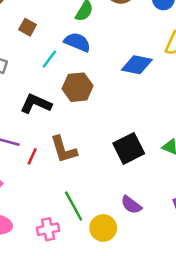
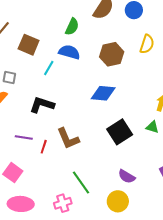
brown square: (28, 27) -> (29, 45), size x1.5
blue diamond: (137, 65) -> (103, 93), moved
brown hexagon: (78, 87) -> (112, 54), moved
yellow circle: (103, 228) -> (118, 201), moved

